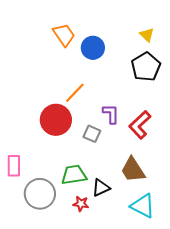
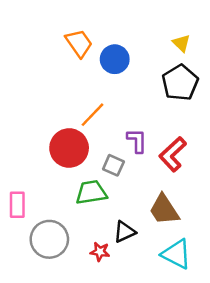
green trapezoid: (74, 175) -> (91, 192), moved

